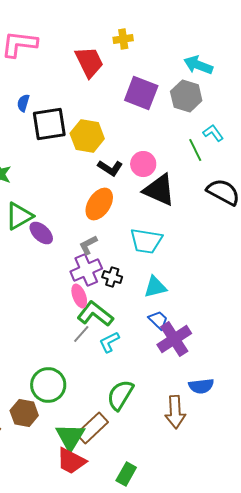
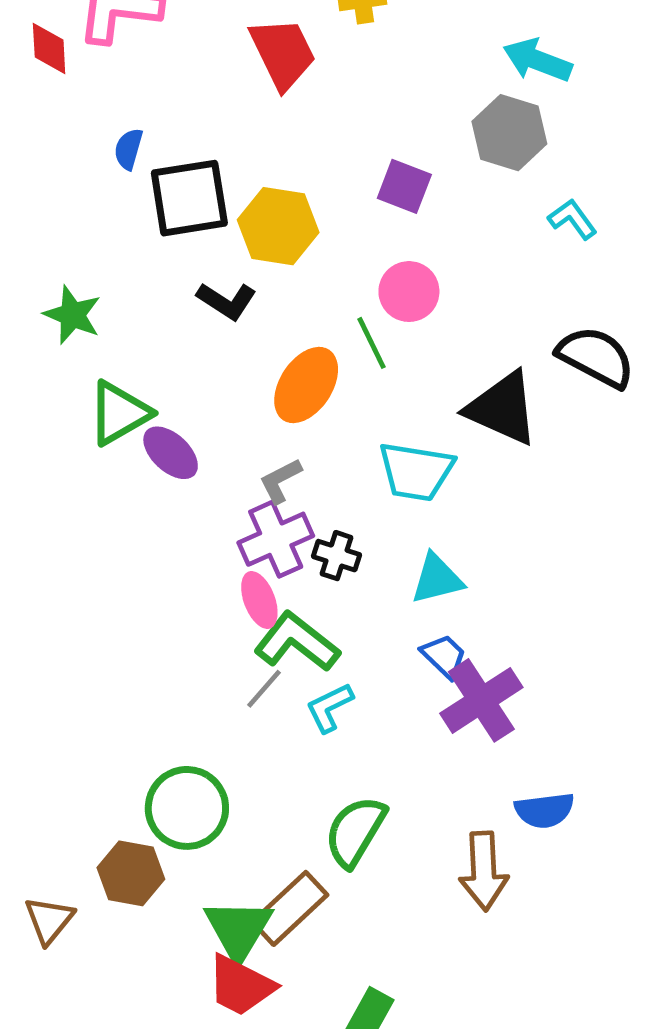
purple square: (141, 93) -> (404, 186), moved, size x0.7
green line: (195, 150) -> (372, 343), moved
black L-shape: (110, 168) -> (227, 301), moved
black triangle: (159, 190) -> (502, 408), moved

